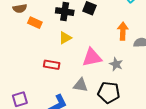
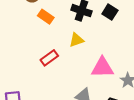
red rectangle: (52, 65) -> (49, 58), moved, turned -56

